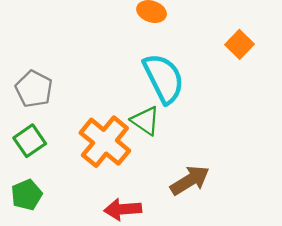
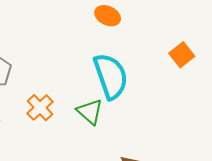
orange cross: (105, 142) -> (40, 108), moved, size x0.6

